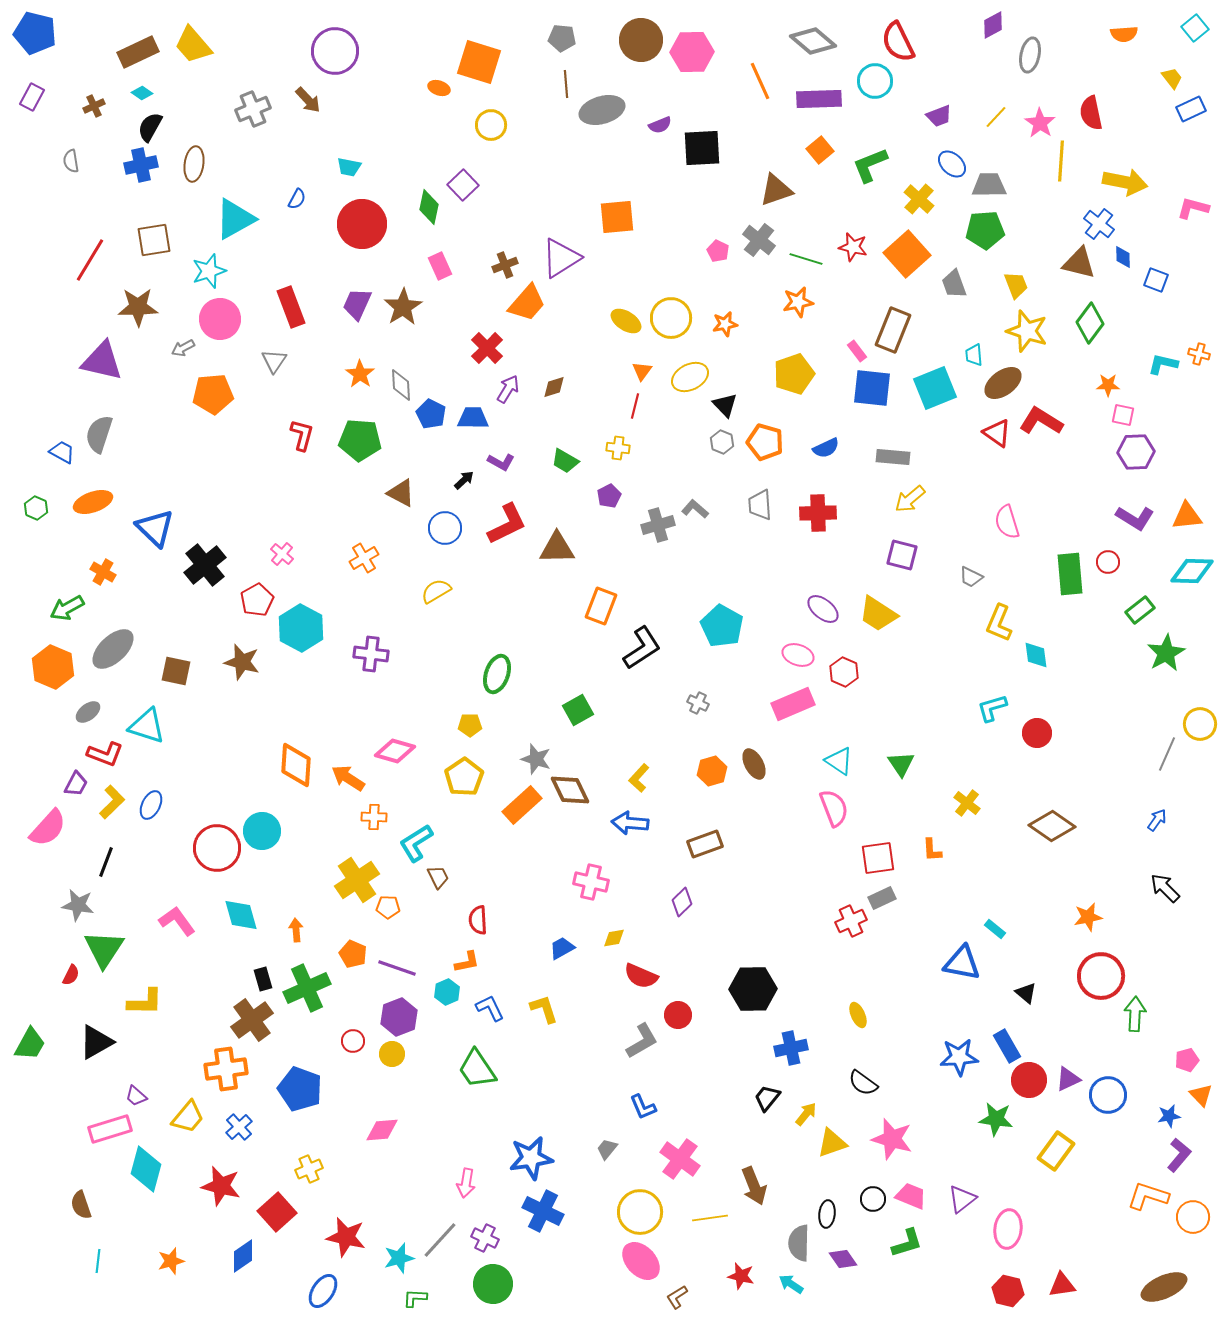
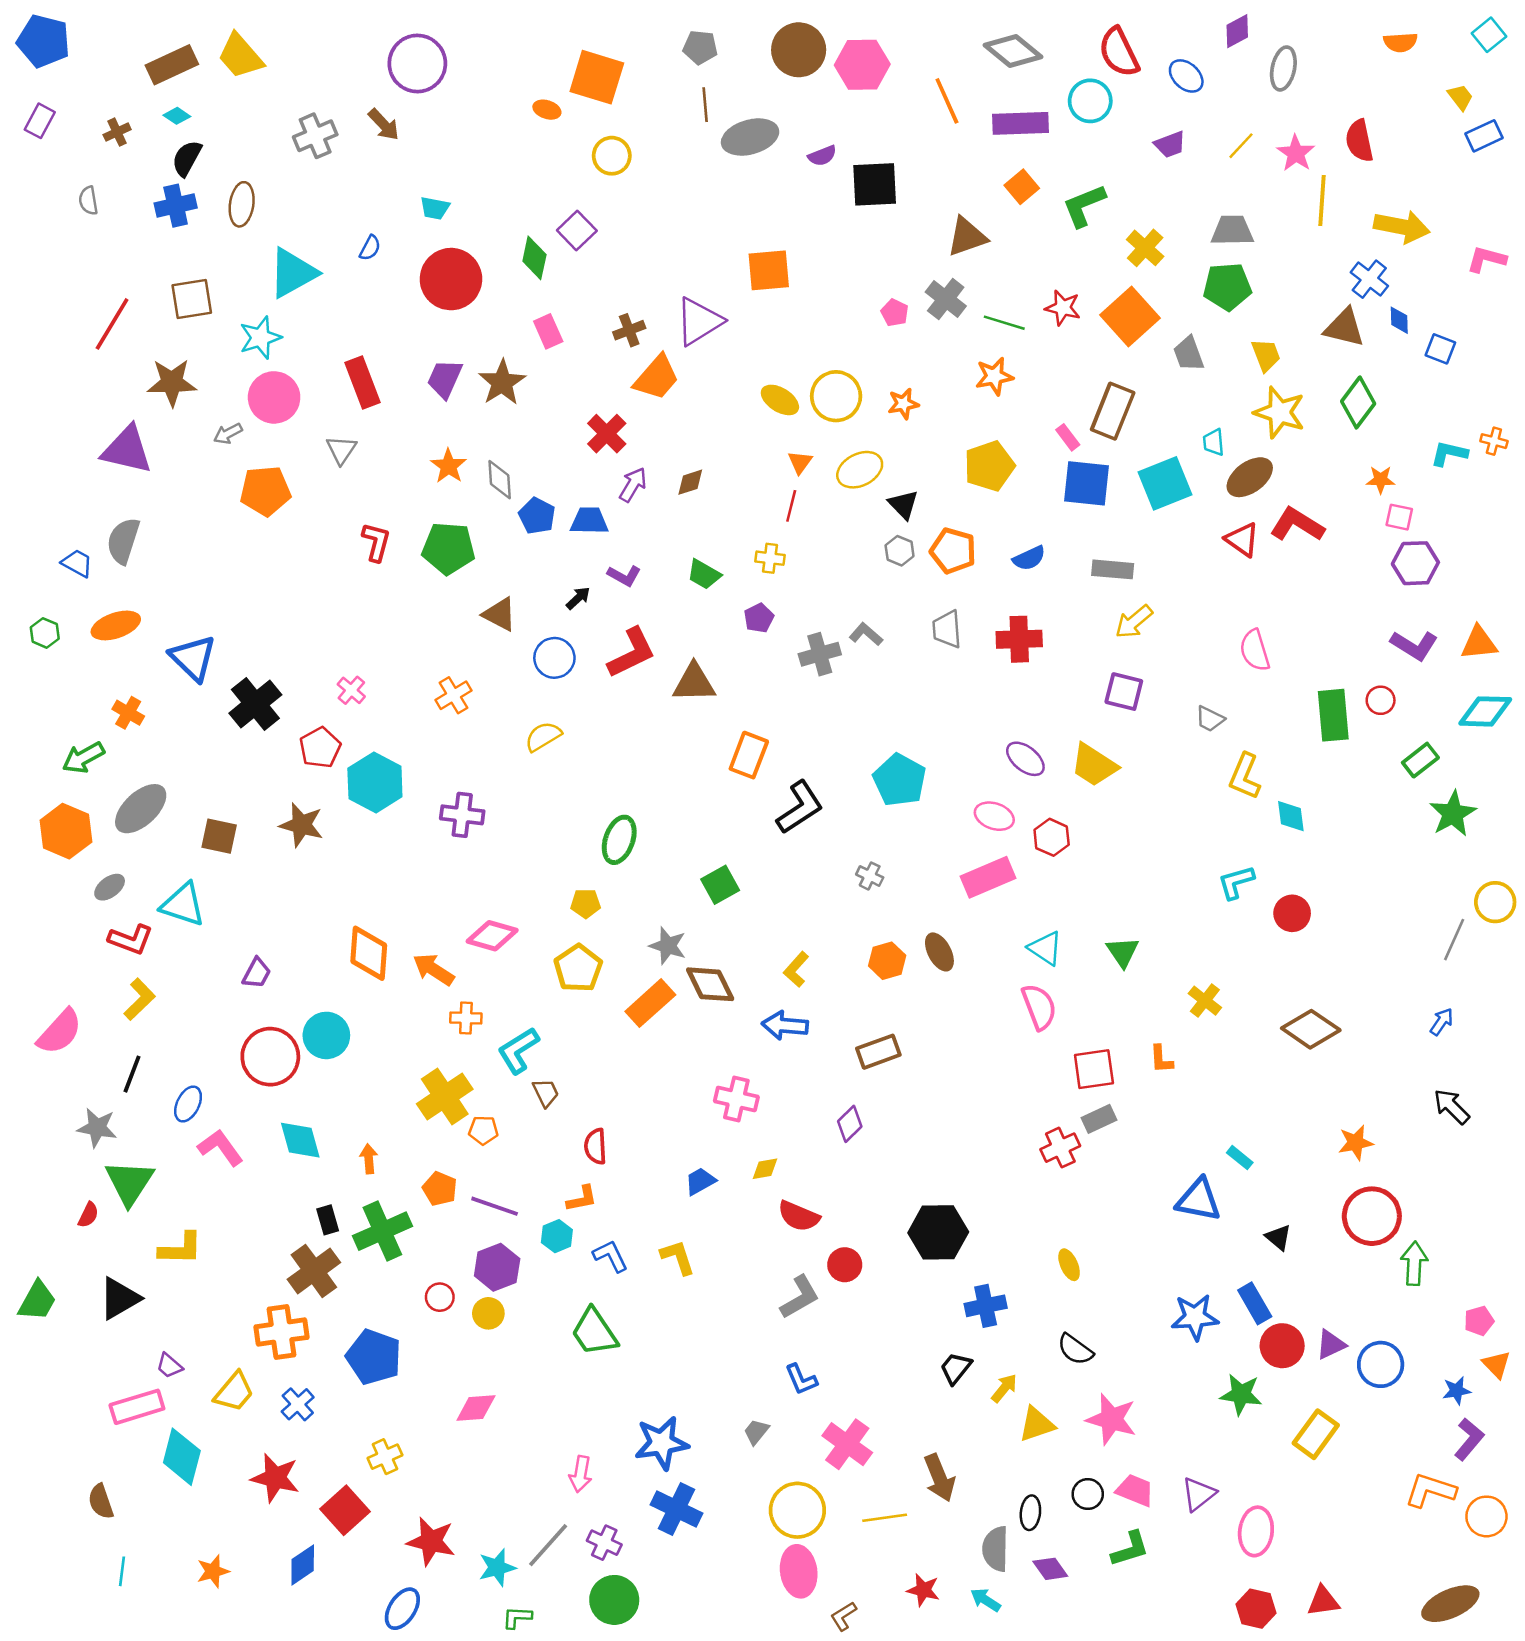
blue ellipse: (952, 164) -> (1186, 76), moved
purple trapezoid: (76, 784) -> (257, 973), moved
blue ellipse: (151, 805) -> (188, 1104), moved
pink ellipse: (641, 1261) -> (799, 1571), turned 36

